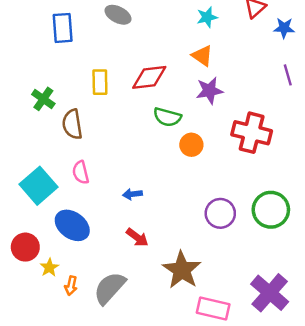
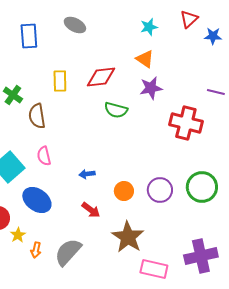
purple line: (288, 75) -> (216, 92), moved, turned -60
orange circle: (191, 145) -> (124, 191), moved
purple cross: (270, 293) -> (201, 256), turned 36

